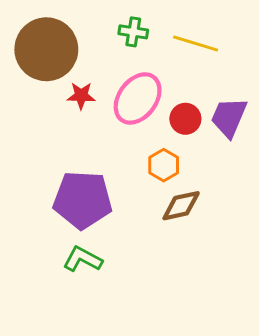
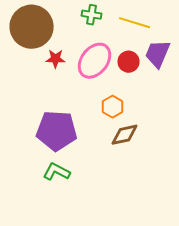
purple trapezoid: (229, 117) -> (158, 54), moved
red circle: (185, 119) -> (129, 62), moved

